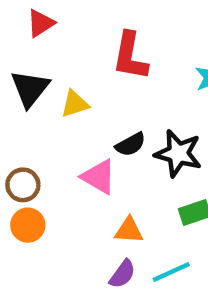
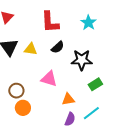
yellow triangle: (75, 104) -> (31, 49), turned 40
black semicircle: (131, 144) -> (58, 47), moved

